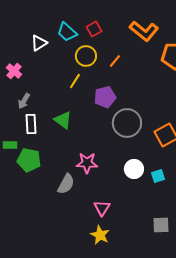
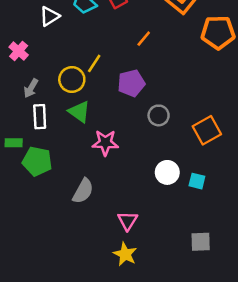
yellow circle: (86, 56) -> (72, 79), moved
gray circle: (127, 123) -> (159, 115), size x0.6
pink star: (87, 163) -> (105, 143), moved
cyan square: (158, 176) -> (197, 181), turned 32

